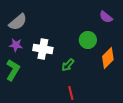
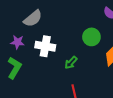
gray semicircle: (18, 22) -> (33, 18), moved

